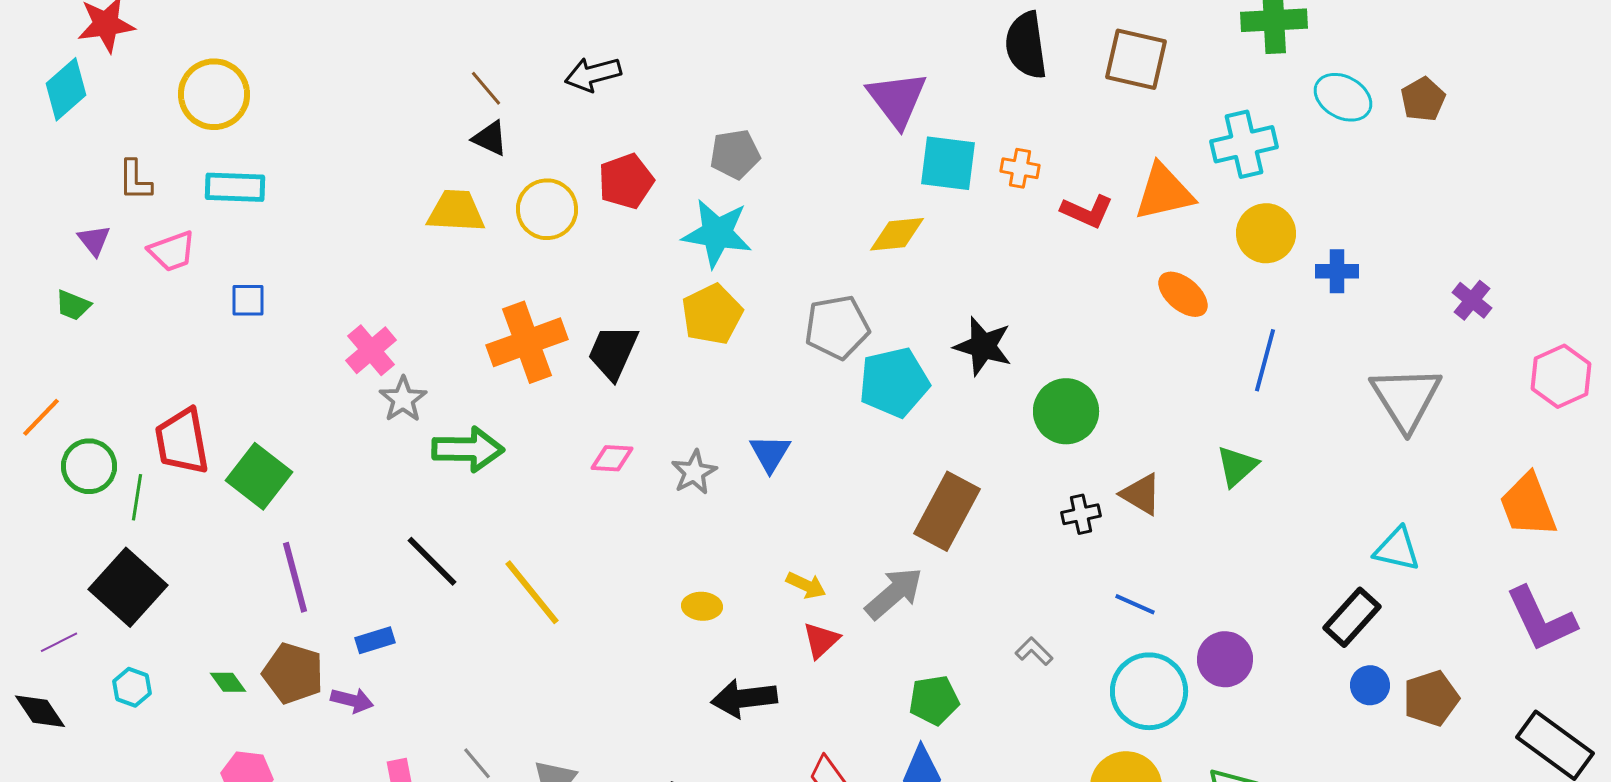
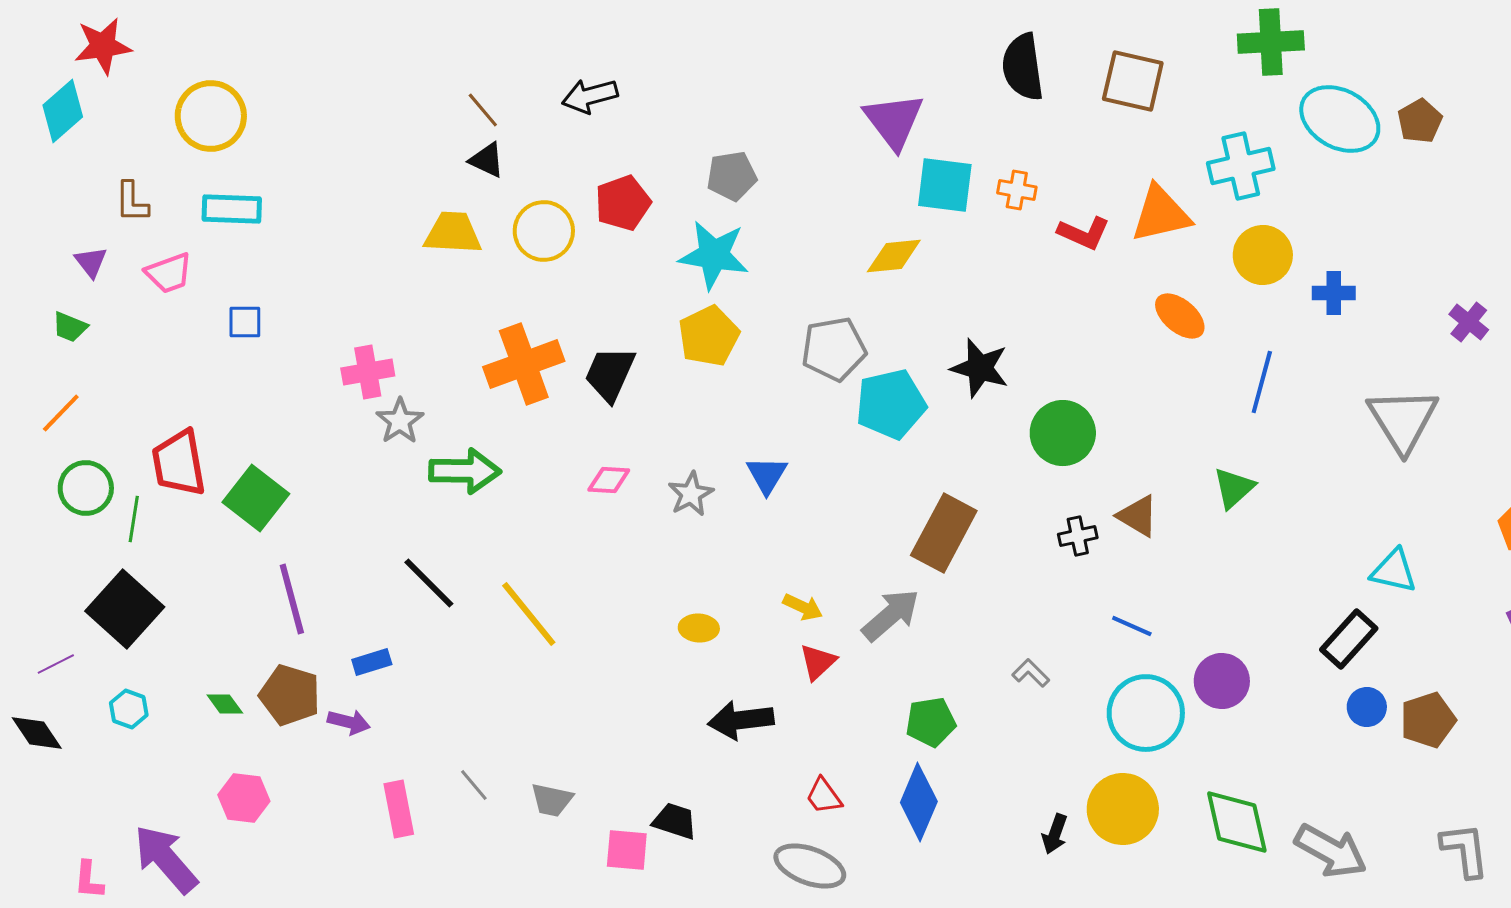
cyan ellipse: (1343, 97) -> (1340, 119), size x1.4
pink cross: (371, 350) -> (368, 372), turned 30
orange line: (41, 417) -> (61, 413), moved

